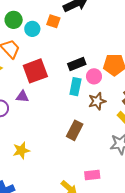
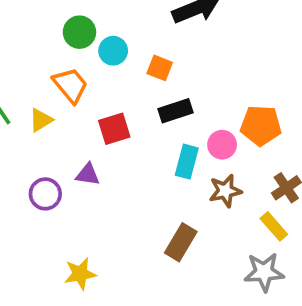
orange square: (53, 21) -> (160, 68), moved
black rectangle: (77, 64) -> (176, 111), moved
red square: (35, 71) -> (114, 129), size x0.7

